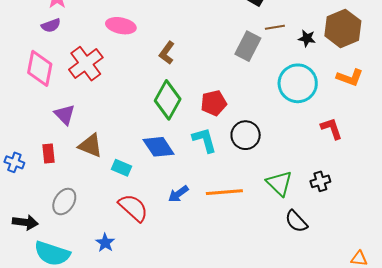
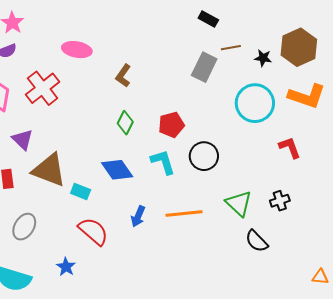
orange L-shape: (350, 78) -> (307, 96), size x1.4
green diamond: (168, 100) -> (125, 123), size x0.6
brown triangle: (90, 146) -> (49, 170), size x1.4
blue arrow: (178, 194) -> (138, 216), turned -30

